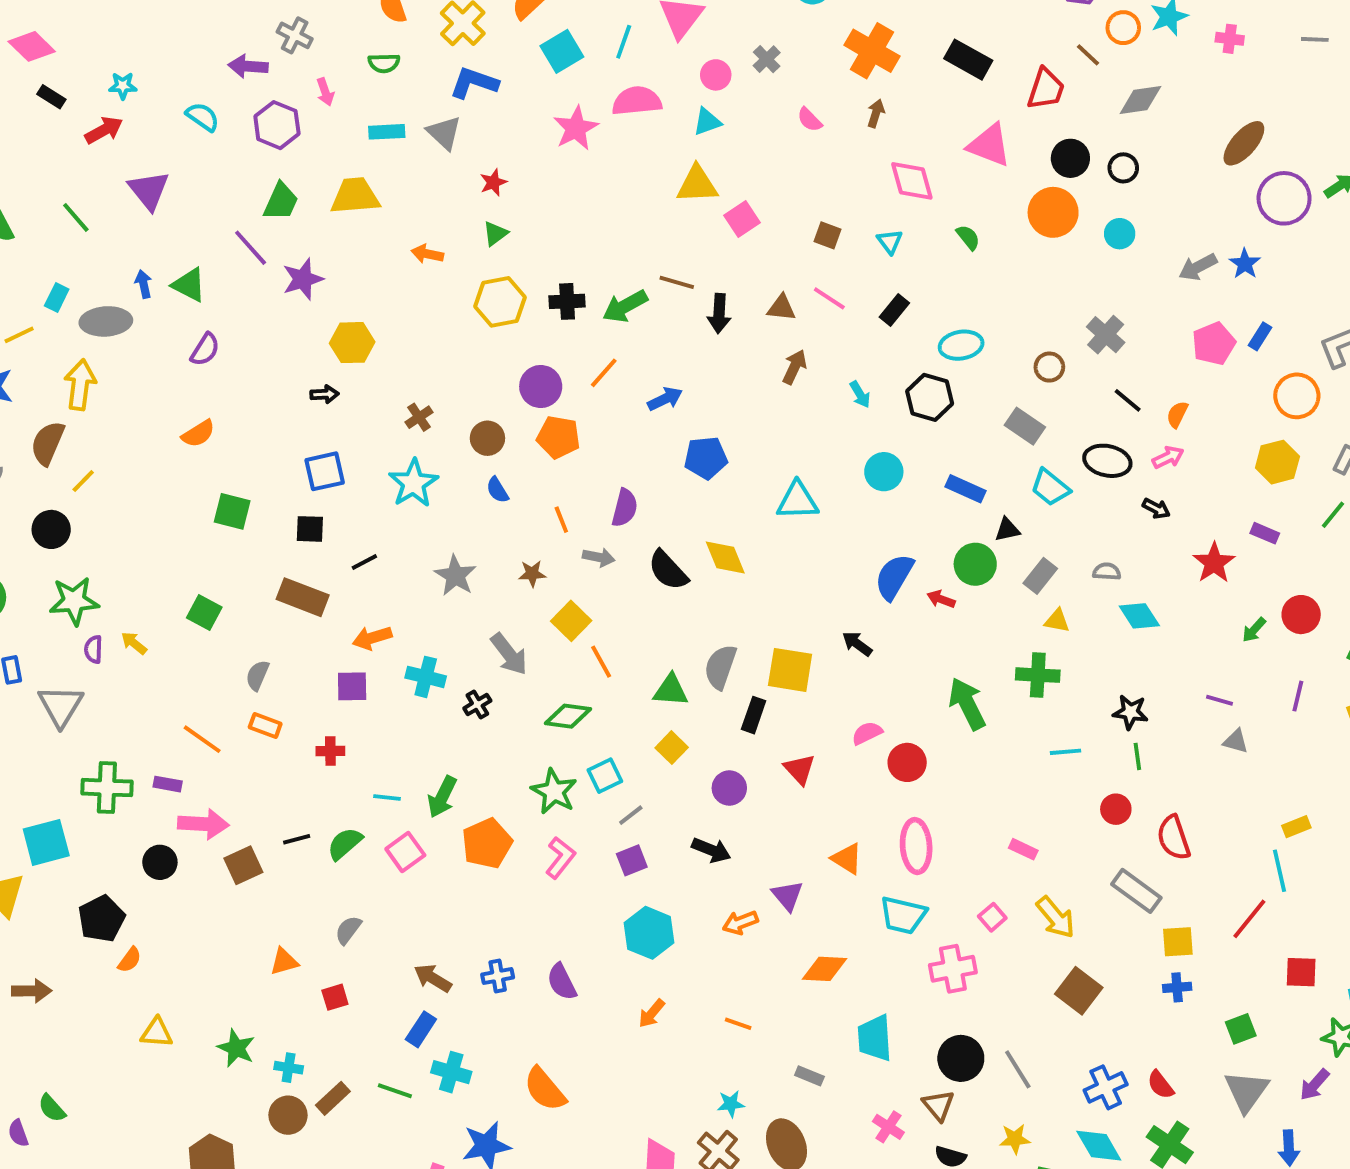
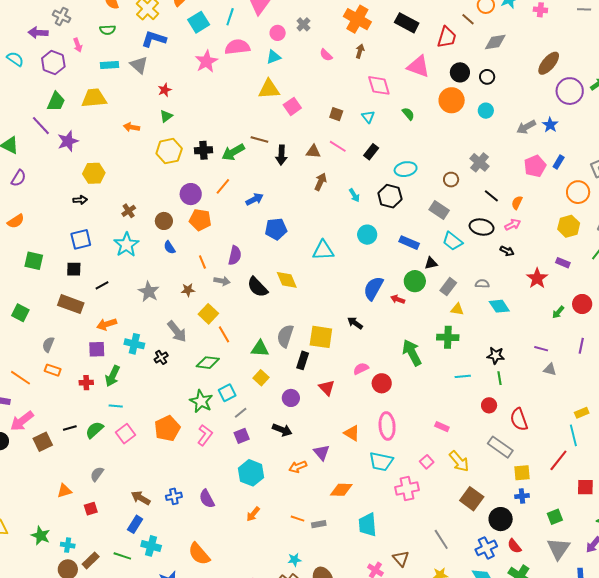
green arrow: (442, 797) -> (113, 376), moved
pink arrow: (203, 824) -> (22, 421), turned 140
black circle: (961, 1058) -> (501, 519), moved
gray rectangle: (809, 1076) -> (319, 524), moved, turned -32

